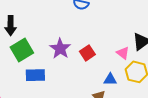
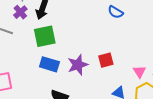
purple star: (60, 48) -> (78, 65), moved

